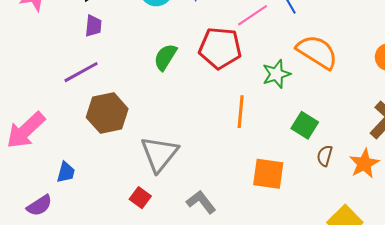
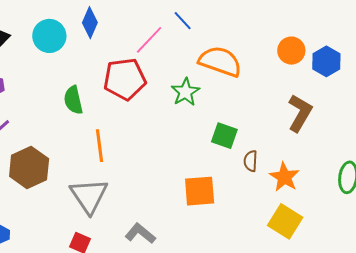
green semicircle: (165, 57) -> (73, 100), turned -32
orange line: (241, 112) -> (100, 146), moved
orange star: (364, 164) -> (284, 177), moved

